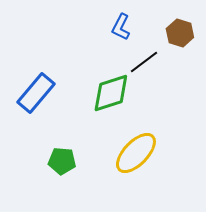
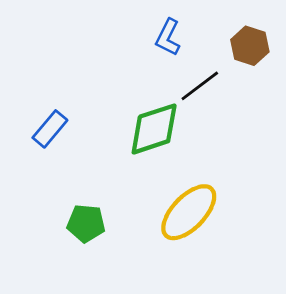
blue rectangle: (36, 93) -> (50, 129), size x0.7

